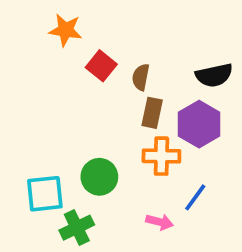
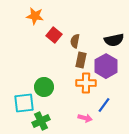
green circle: (99, 177) -> (44, 87), moved

